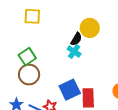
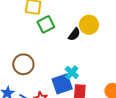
cyan cross: (74, 52) -> (72, 72), moved
green square: (27, 57) -> (46, 24), moved

